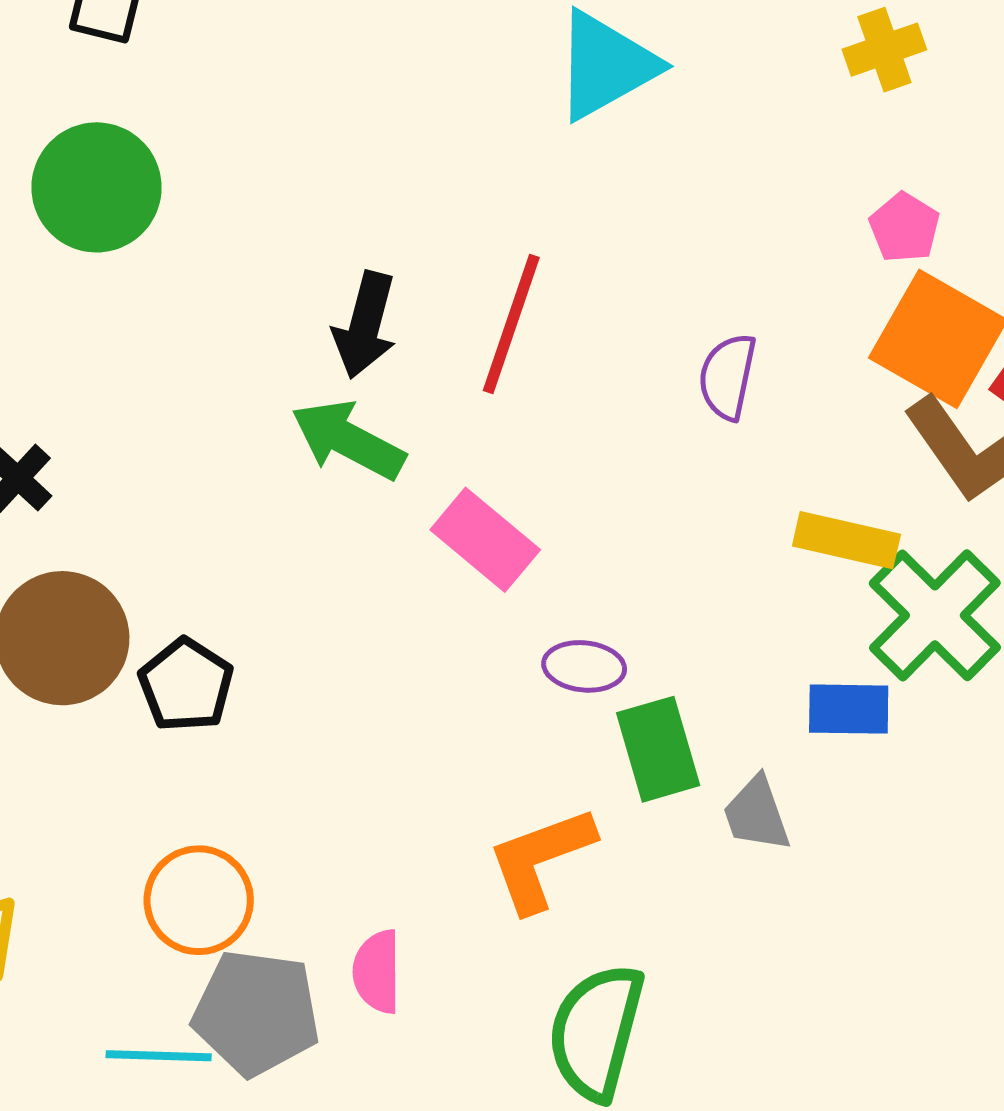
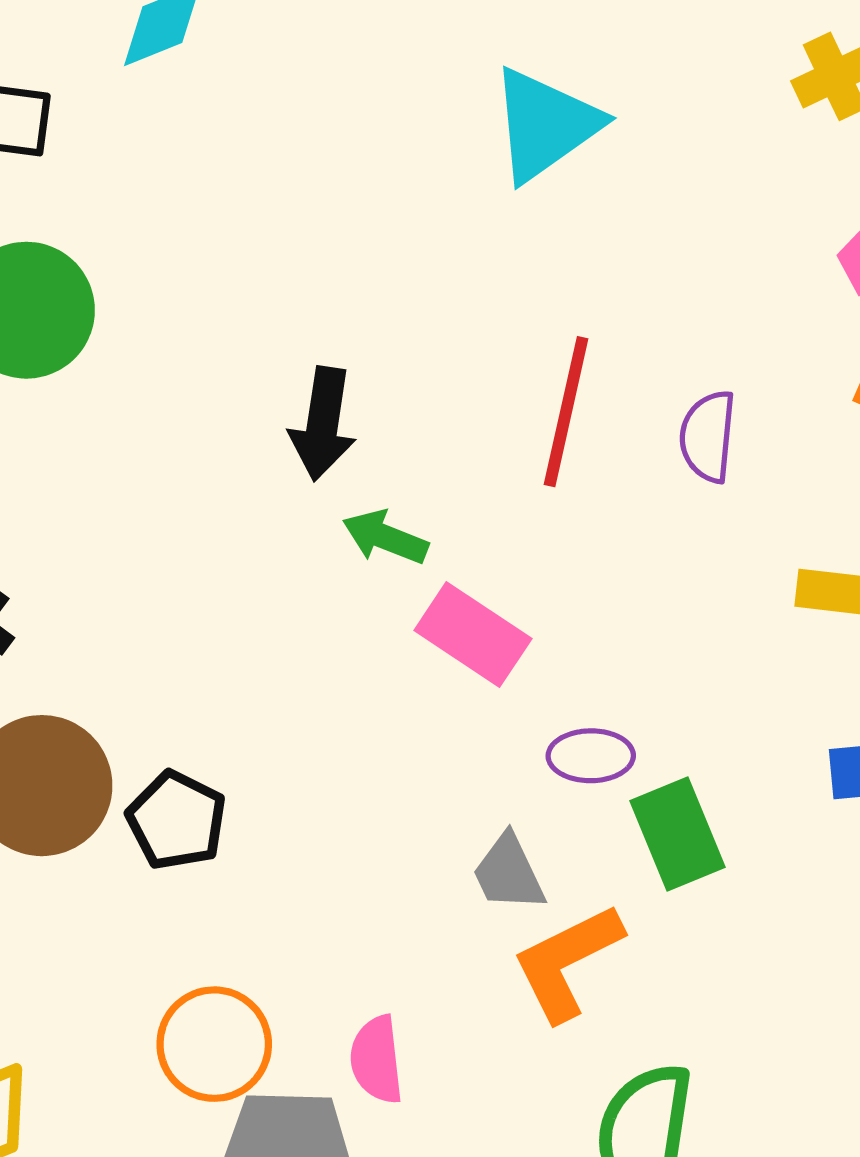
red line: (511, 324) -> (566, 412), moved
green arrow: (348, 440) -> (385, 537), moved, size x0.7
gray trapezoid: (757, 814) -> (509, 873), moved
pink semicircle: (377, 972) -> (377, 1060), moved

